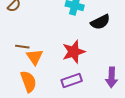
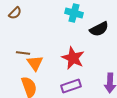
red star: (74, 52) -> (73, 58), turned -30

